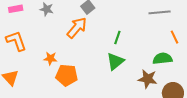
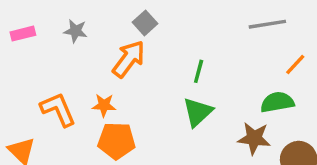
orange line: (174, 37) -> (295, 65), turned 72
orange L-shape: (16, 41) -> (58, 109), moved
orange star: (50, 58) -> (104, 105), moved

